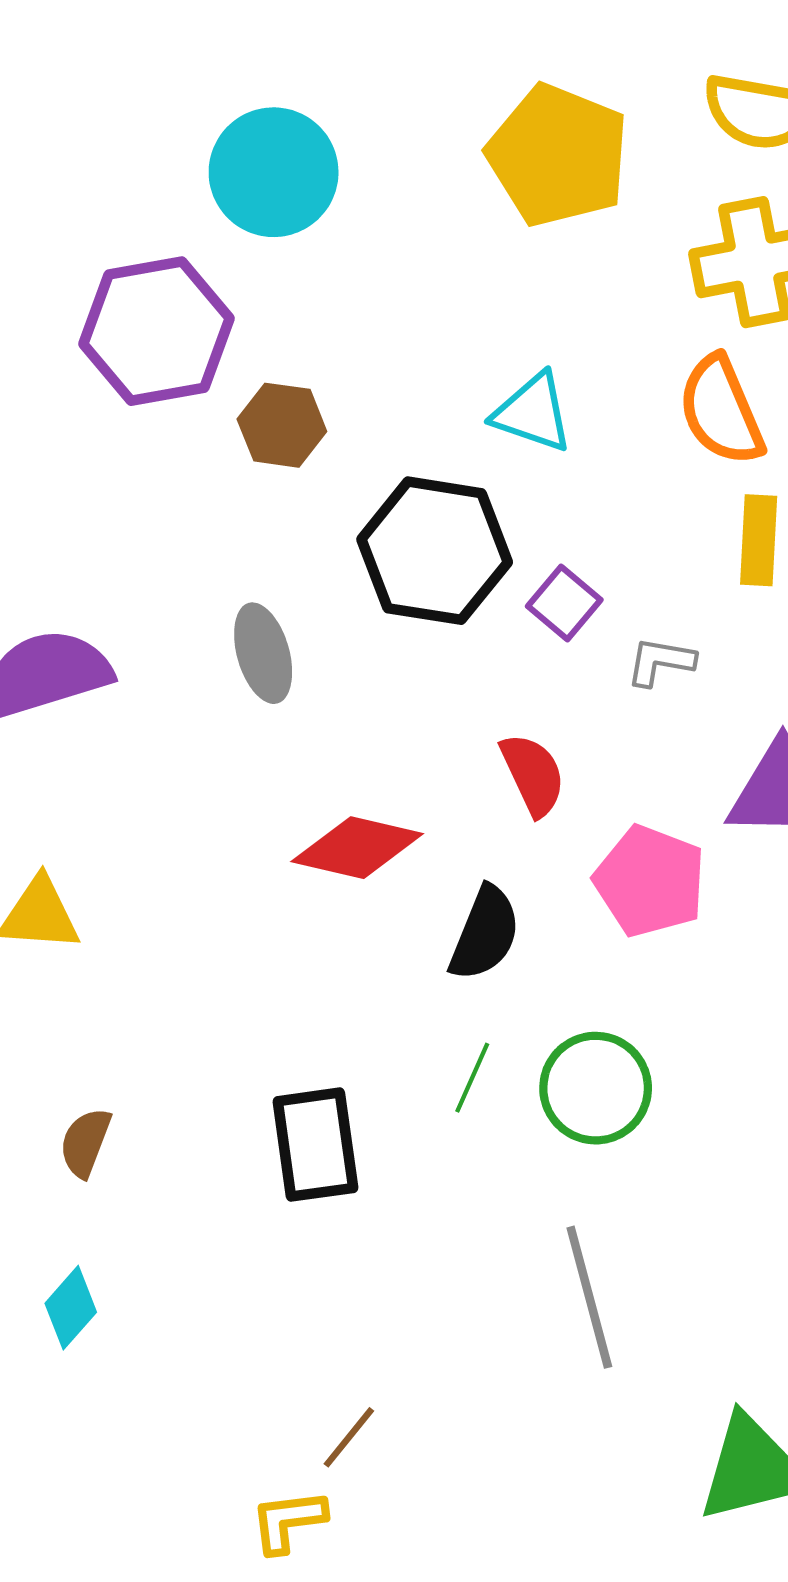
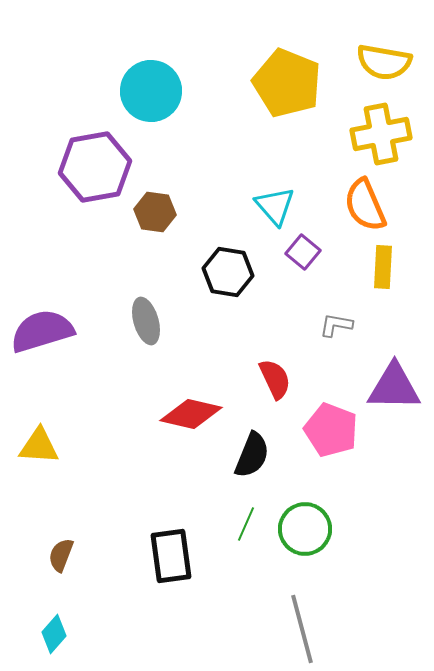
cyan triangle: (533, 413) -> (275, 206), turned 30
black hexagon: (435, 551) -> (228, 272), size x0.7
purple square: (564, 603) -> (303, 252), moved

